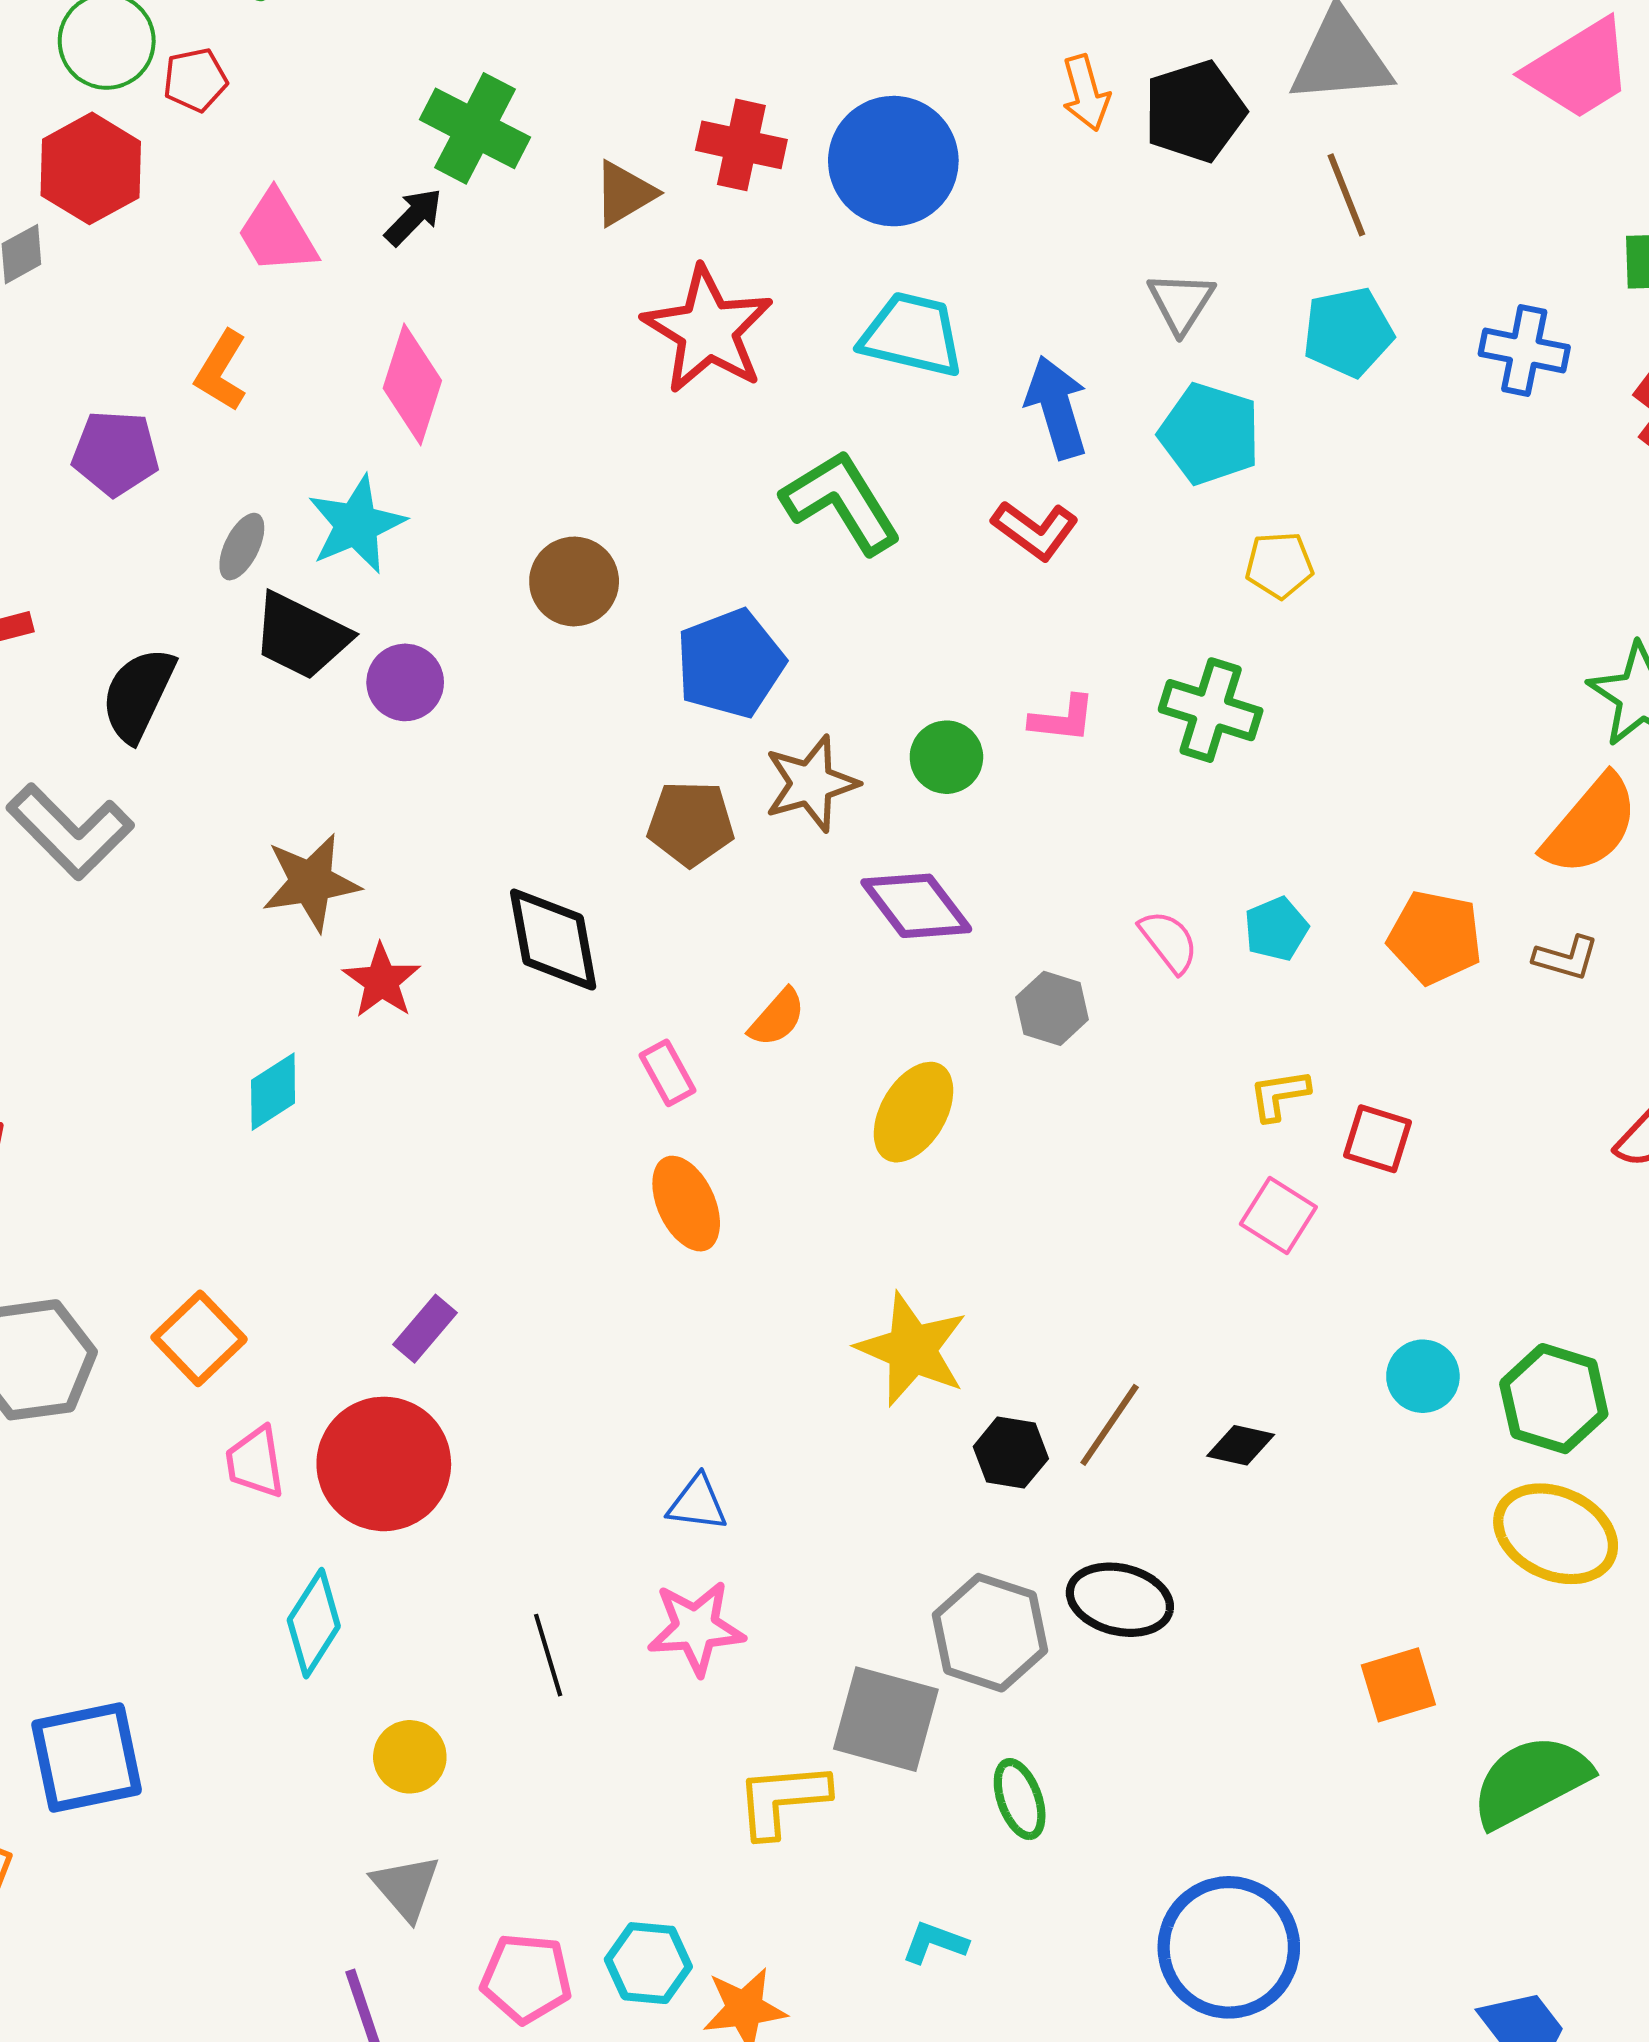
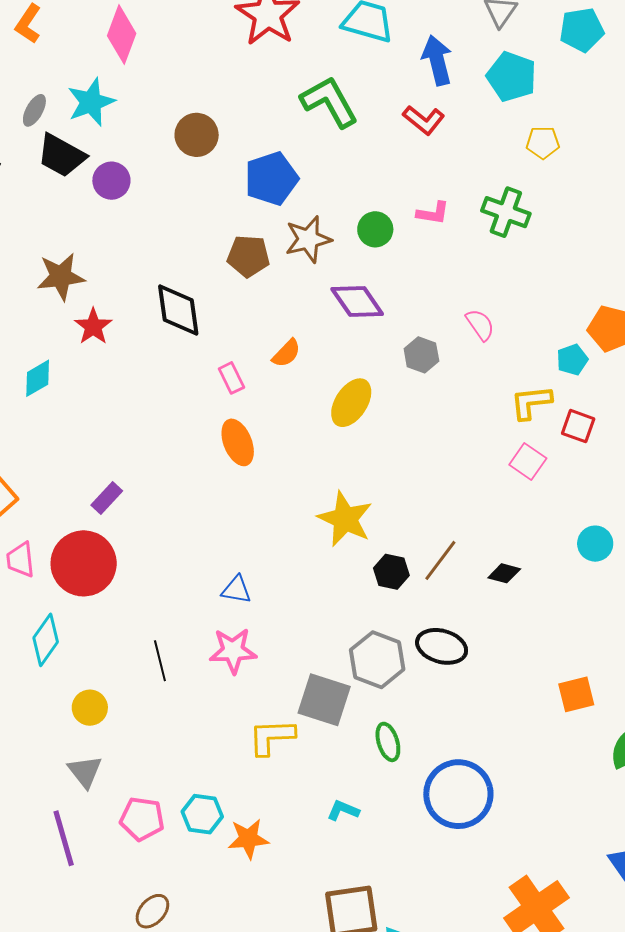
cyan pentagon: (1276, 929) -> (572, 360), moved
yellow L-shape: (1279, 1095) -> (531, 402), size x1.4
blue circle: (1229, 1947) -> (458, 794), moved

